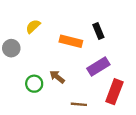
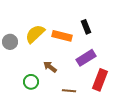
yellow semicircle: (33, 26) -> (35, 34), moved, size x1.5
green circle: (34, 84) -> (31, 82), moved

